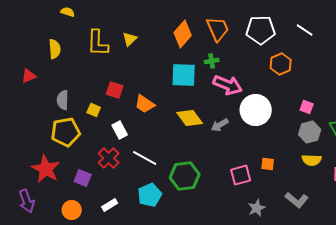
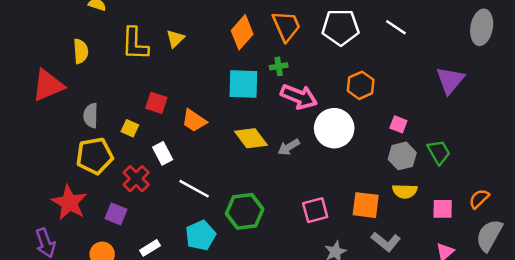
orange hexagon: (281, 64) -> (361, 85), moved
red triangle: (29, 76) -> (48, 85), size x1.8
red cross: (109, 158) -> (136, 179), moved
orange square: (268, 164) -> (366, 205), moved, size x1.6

